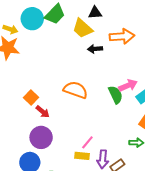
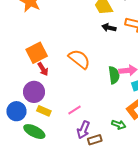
orange square: (31, 97) -> (37, 53), size x1.5
yellow rectangle: (82, 156) -> (44, 111), moved

